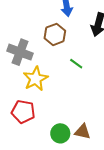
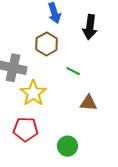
brown triangle: (83, 132) -> (88, 103), moved

